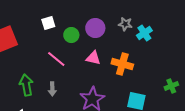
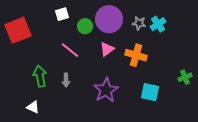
gray star: (125, 24) -> (139, 23), moved
purple circle: (95, 28) -> (109, 19), size x1.4
pink triangle: (93, 58) -> (107, 49), turned -49

